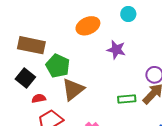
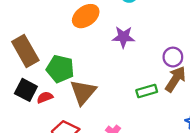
brown rectangle: (31, 45) -> (25, 51), turned 60
red semicircle: (39, 98) -> (45, 97), moved

